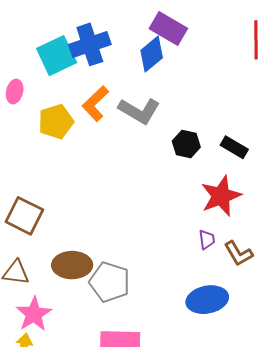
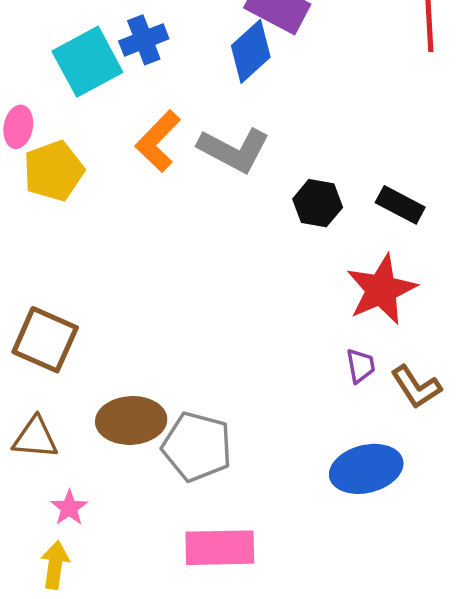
blue cross: (90, 44) -> (144, 40), size x0.7
yellow pentagon: (56, 122) -> (54, 171), moved
pink star: (34, 314) -> (69, 508), size x0.6

